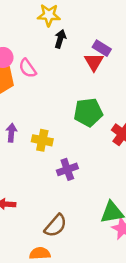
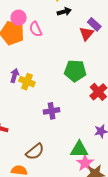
black arrow: (60, 39) -> (64, 12), turned 48
yellow cross: (42, 140) -> (27, 82), moved

